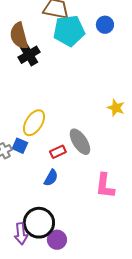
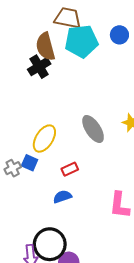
brown semicircle: (19, 36) -> (45, 47), moved
gray ellipse: (80, 142) -> (93, 129), moved
blue semicircle: (51, 178) -> (62, 197), turned -138

